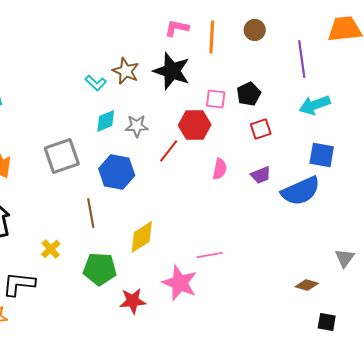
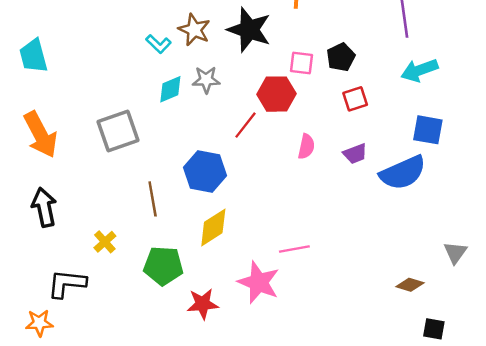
gray star: (137, 126) -> (206, 80), moved
blue hexagon: (117, 172) -> (205, 172), moved

